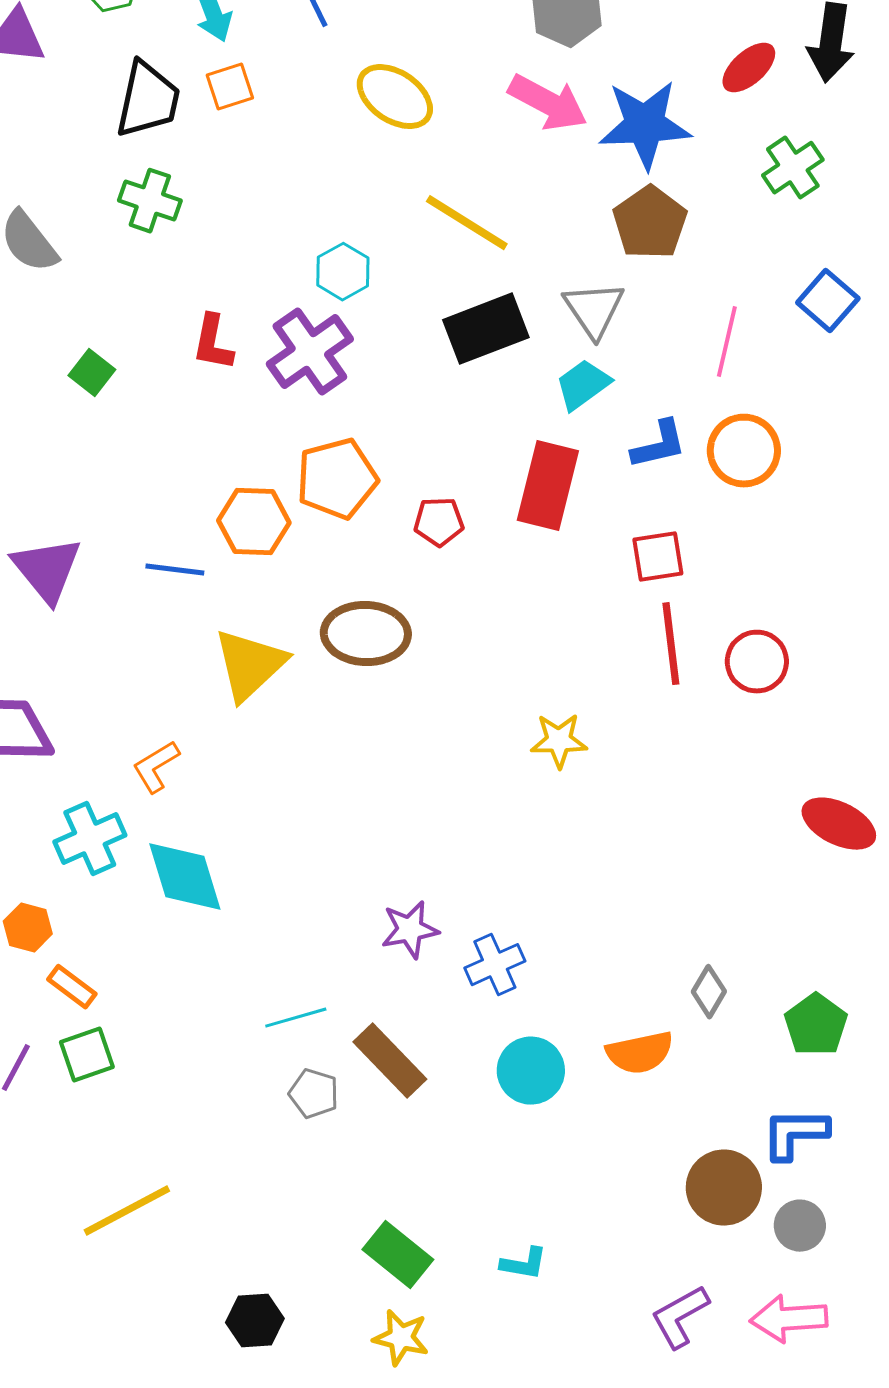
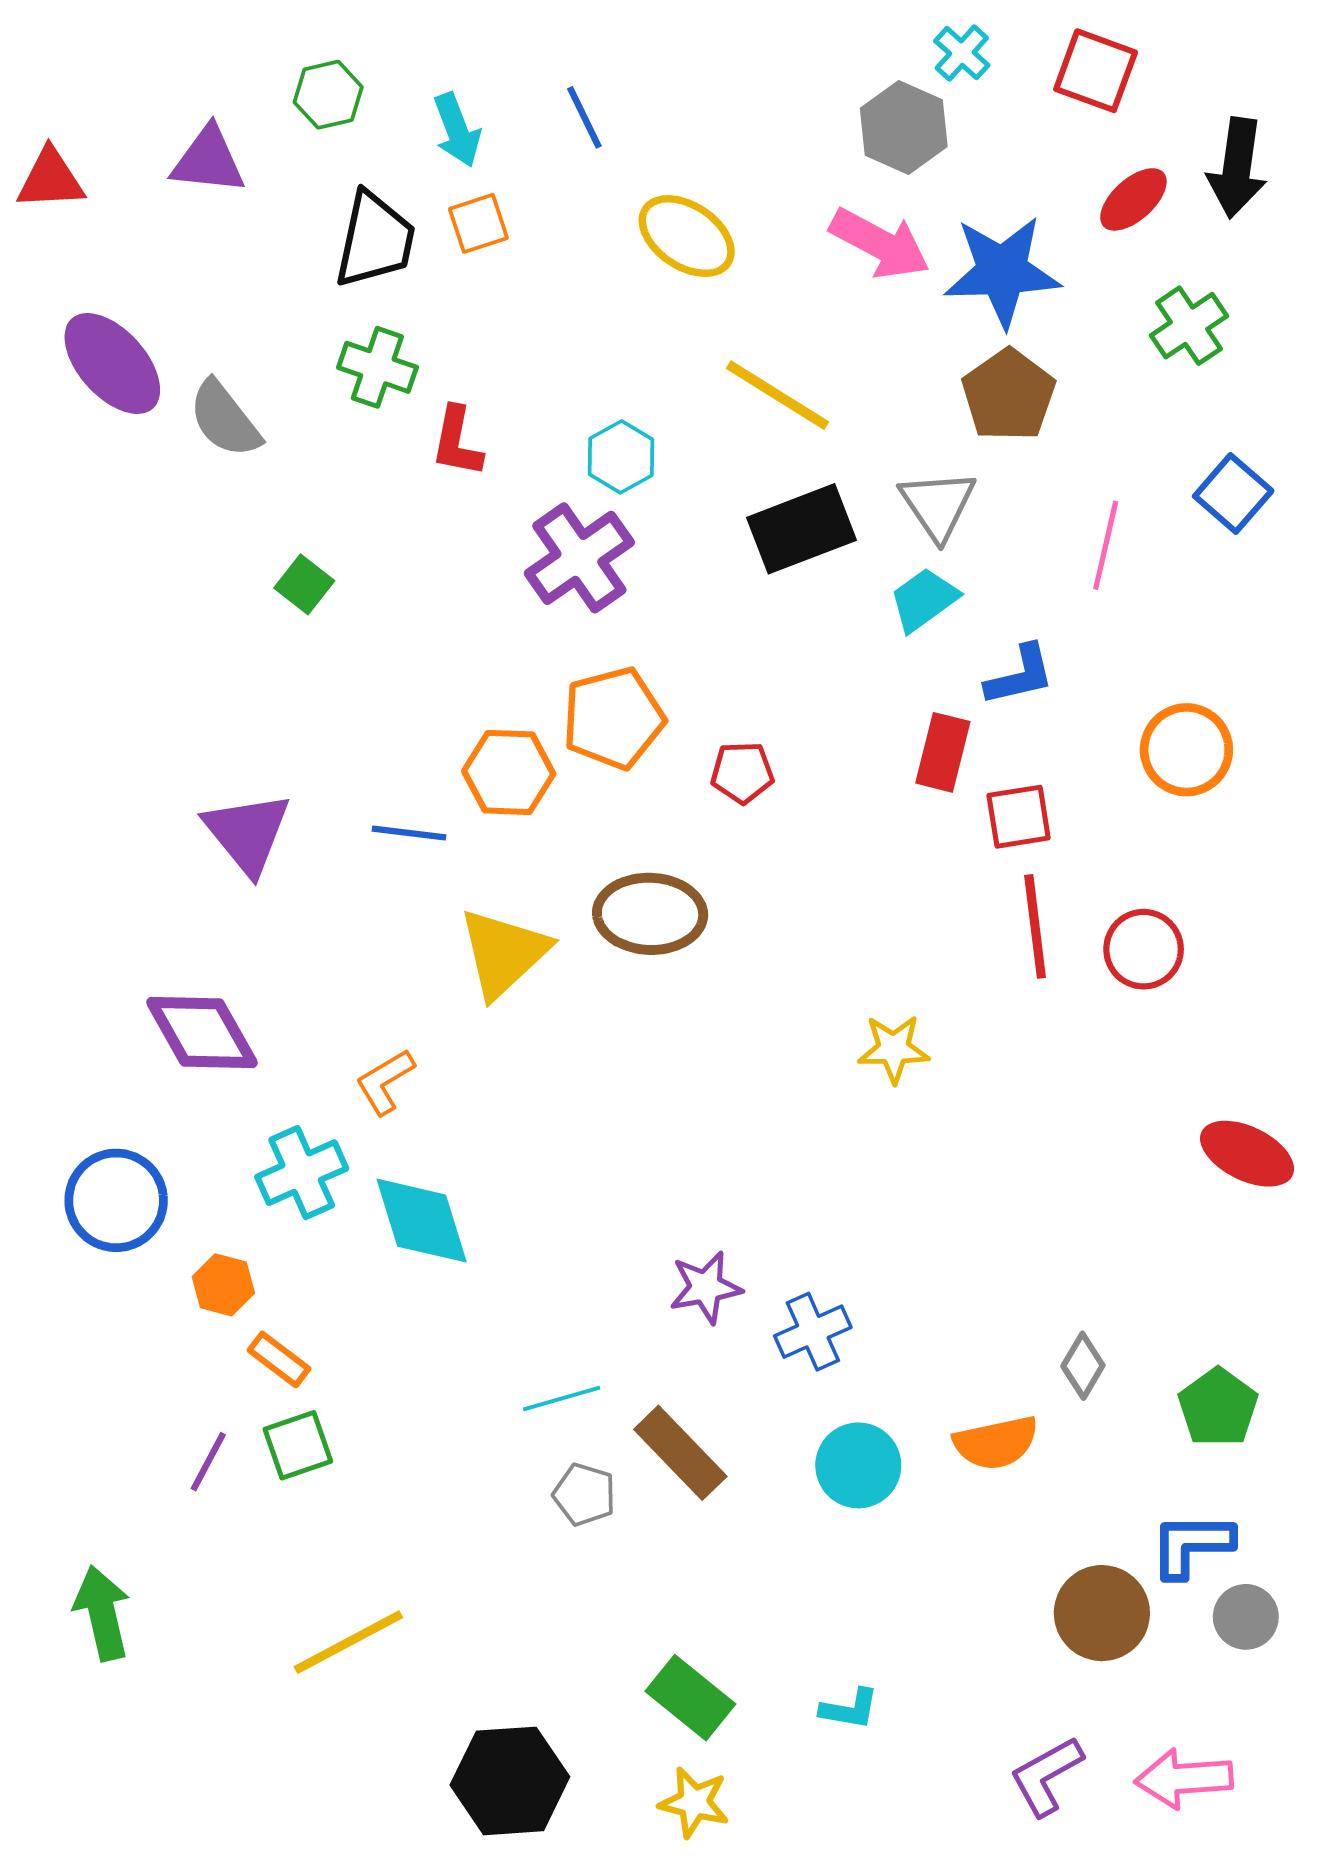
red L-shape: (213, 343) -> (457, 442), moved
orange circle: (744, 451) -> (1186, 750), moved
red rectangle: (548, 486) -> (943, 752), moved, size x0.7
gray circle: (800, 1226) -> (1246, 1617), moved
black hexagon: (255, 1321) -> (510, 1781), size x1.6

